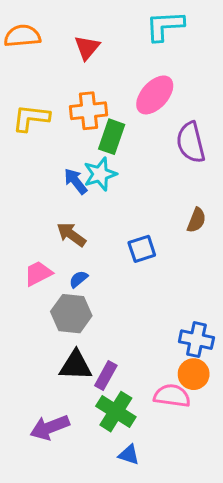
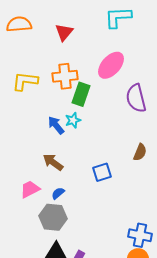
cyan star: (100, 174) -> (73, 120), size x0.7

